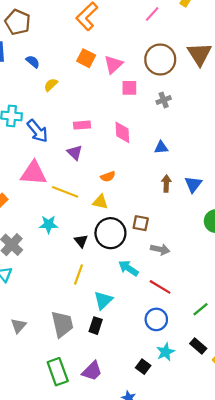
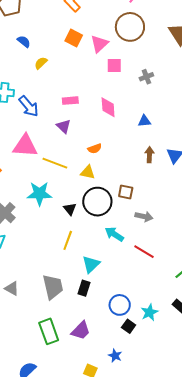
brown circle: (160, 59) -> (130, 27), moved
cyan star: (49, 224) -> (39, 194), size x1.4
blue circle: (156, 319) -> (120, 305), moved
gray triangle: (18, 326) -> (12, 288), turned -42

